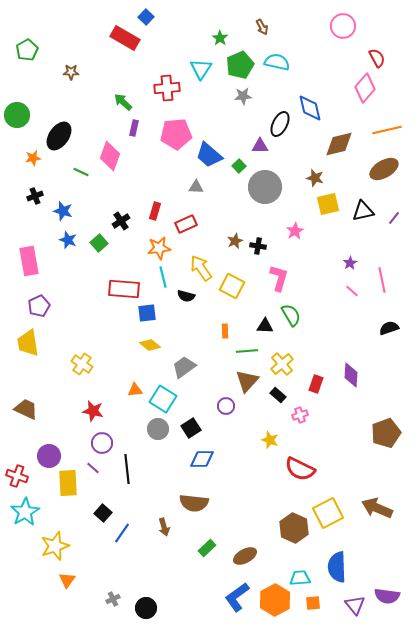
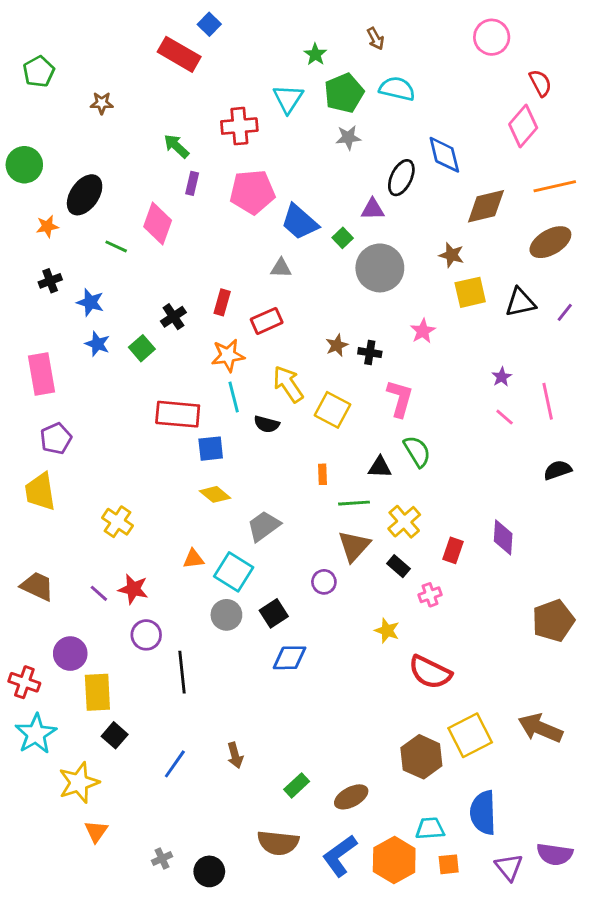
purple line: (93, 468) -> (99, 593), moved
brown semicircle: (194, 503) -> (278, 843), moved
black square: (103, 513) -> (115, 735), moved

